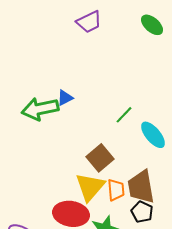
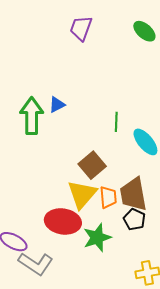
purple trapezoid: (89, 22) -> (81, 28), turned 136
green arrow: (40, 109) -> (32, 116), turned 102
green line: (124, 115) -> (116, 122), turned -42

